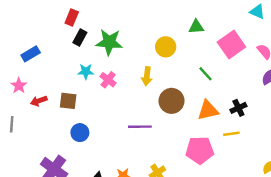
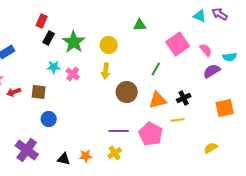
green triangle: (196, 27) -> (140, 25), moved
green star: (109, 42) -> (74, 42), turned 30
yellow circle: (166, 47) -> (109, 45), moved
green line: (206, 74) -> (156, 69), turned 72
purple line: (140, 127) -> (119, 131), moved
pink pentagon: (200, 150) -> (151, 134), turned 30

